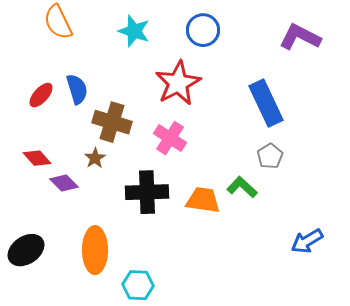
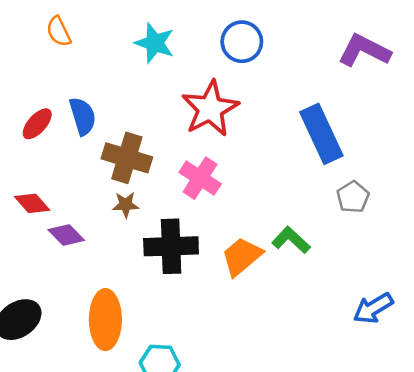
orange semicircle: (58, 22) -> (59, 32), size x0.7
gray pentagon: (270, 156) -> (353, 197), moved
brown star: (95, 158) -> (126, 205), moved, turned 30
orange trapezoid: (203, 200) -> (242, 256), turned -48

